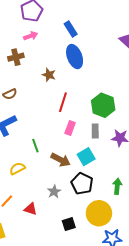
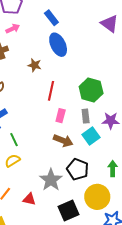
green line: (35, 146) -> (14, 140), moved
cyan square: (86, 157) -> (91, 136), moved
brown arrow: (61, 160) -> (63, 141), moved
gray star: (54, 192) -> (51, 180), size x1.6
black square: (69, 224) -> (69, 210), size x1.5

